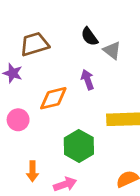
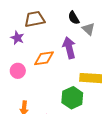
purple arrow: (87, 80) -> (69, 48), size x1.5
green hexagon: (79, 146) -> (72, 98), moved

